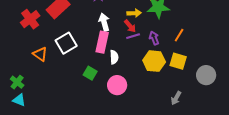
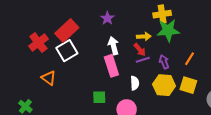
pink rectangle: (102, 42) -> (111, 66), turned -30
white square: (66, 43) -> (67, 51), moved
white semicircle: (114, 57) -> (135, 83), moved
green square: (90, 73) -> (99, 97), turned -32

